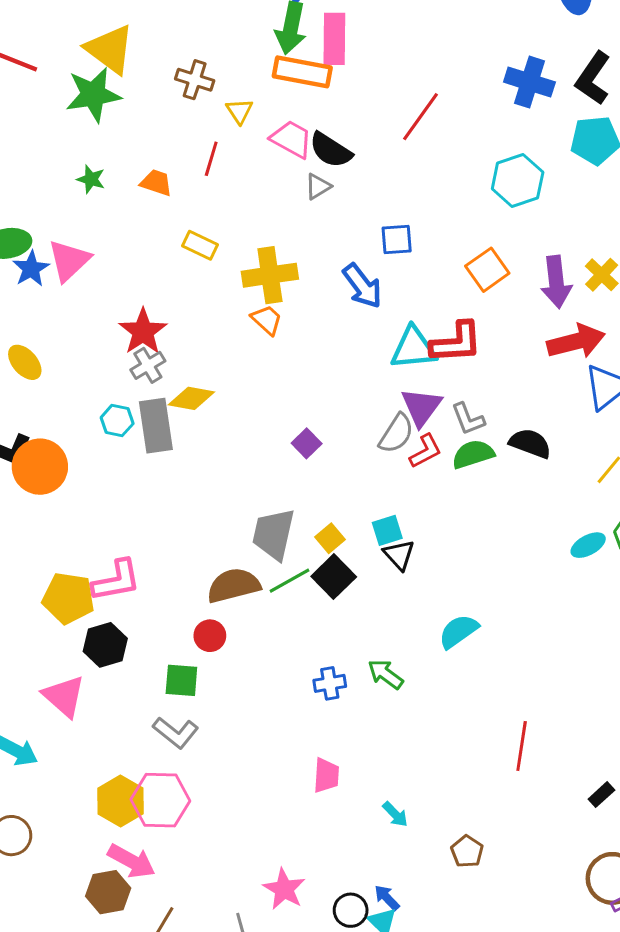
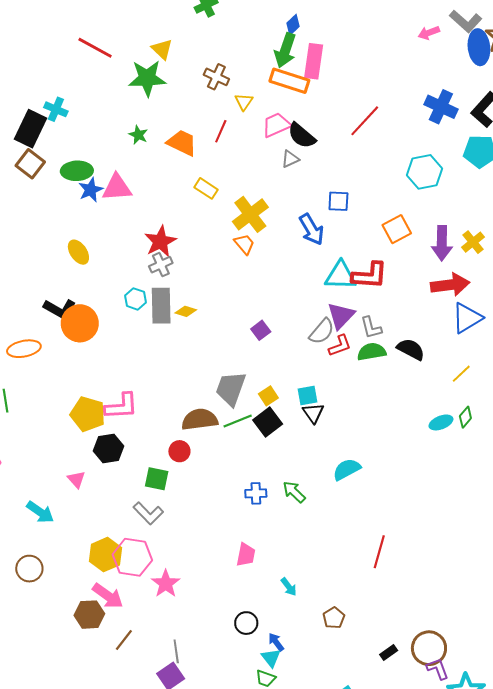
yellow triangle: (110, 49) -> (162, 49), size x0.6
pink trapezoid: (291, 139) -> (276, 125), turned -60
orange trapezoid: (156, 183) -> (182, 143), size x1.4
pink triangle: (69, 260) -> (117, 187), turned 32
yellow cross: (270, 275) -> (250, 214), turned -36
yellow diamond: (191, 398) -> (186, 311), moved, size x0.7
pink triangle: (64, 696) -> (76, 479), size x0.6
black rectangle: (601, 795) -> (389, 653), moved
pink star: (284, 889) -> (166, 584), moved
black circle: (351, 910) -> (246, 623), moved

